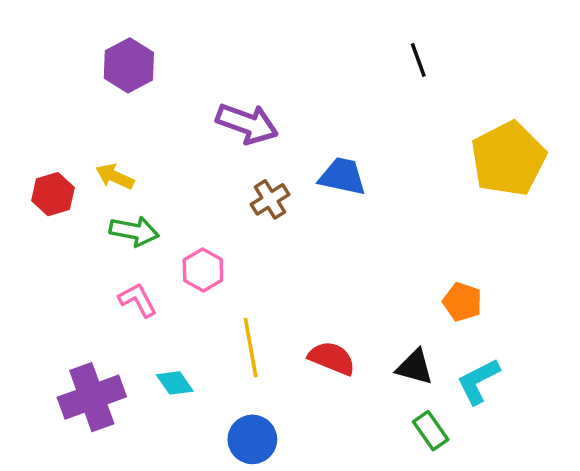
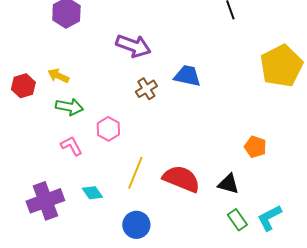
yellow line: (251, 348) -> (135, 173), turned 32
red semicircle: (332, 358) -> (181, 179), size x1.4
cyan L-shape: (478, 381) -> (269, 218), moved

